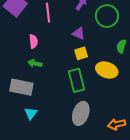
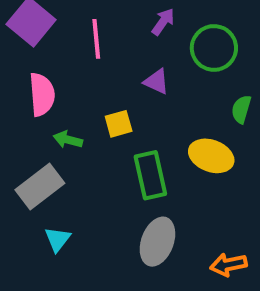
pink semicircle: (33, 41) -> (42, 94), moved, size x1.5
yellow square: (81, 53) -> (119, 124), moved
gray rectangle: (21, 87) -> (40, 186), turned -50

